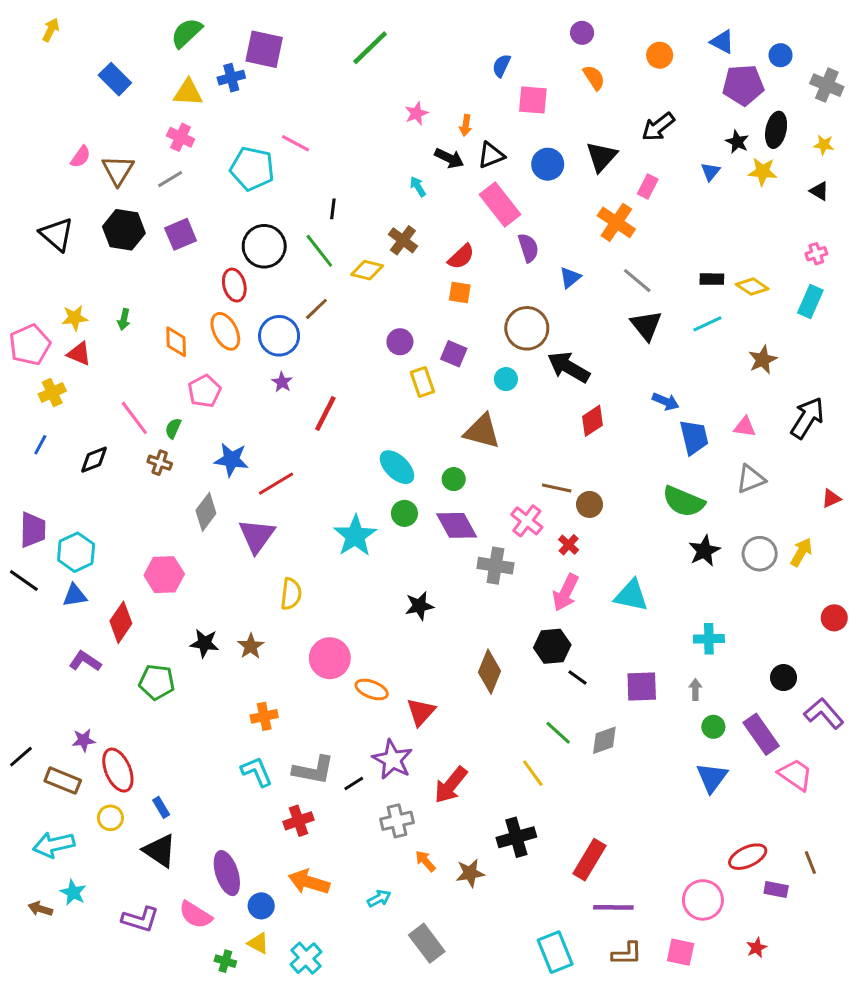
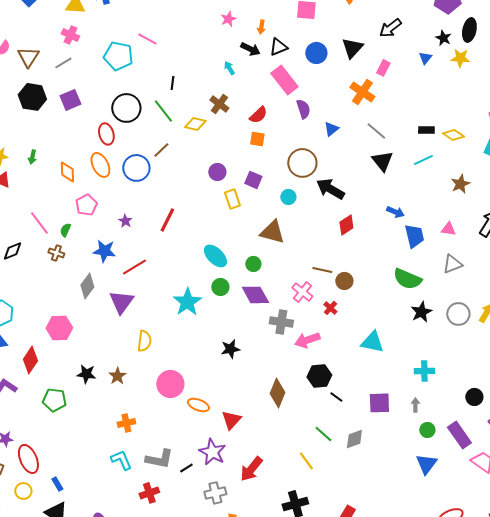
purple star: (282, 382) -> (125, 221), moved
pink arrow: (566, 592) -> (307, 340), moved, turned 45

